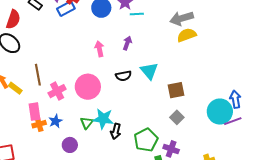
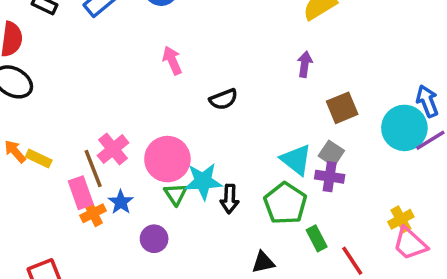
purple arrow: (127, 43) -> (305, 64), moved
cyan triangle: (149, 71) -> (296, 160), moved
brown line: (38, 75) -> (93, 168), moved
pink circle: (88, 87) -> (167, 159), moved
brown square: (176, 90) -> (342, 108), moved
purple cross: (171, 149) -> (330, 177), moved

